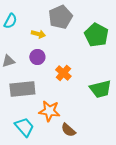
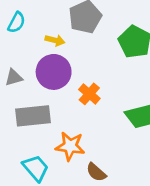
purple circle: (37, 57) -> (54, 72), size x1.6

